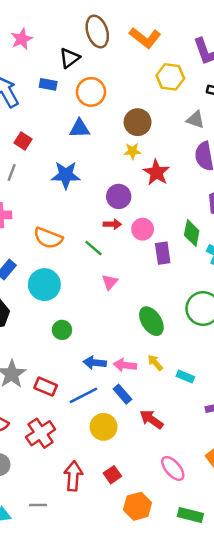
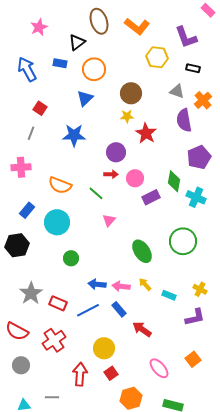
blue triangle: (80, 128) -> (85, 98), turned -42
purple rectangle: (163, 253) -> (151, 197), turned 72
yellow circle: (104, 427) -> (104, 348), moved

